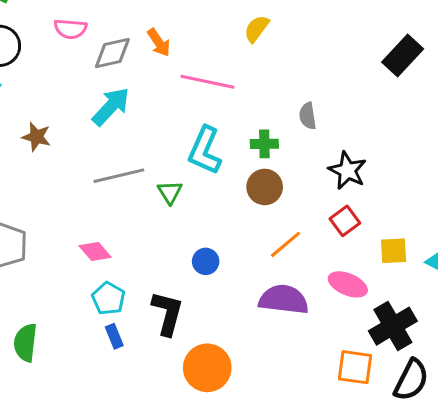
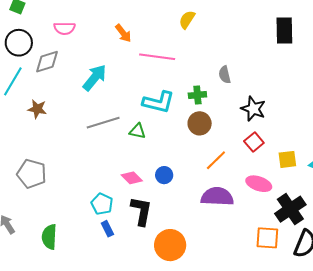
gray diamond: (112, 53) -> (47, 62), moved
black rectangle: (403, 55) -> (284, 30), turned -40
brown star: (36, 137) -> (37, 109), moved
cyan L-shape: (205, 150) -> (158, 102), turned -96
green triangle: (170, 192) -> (137, 131), turned -42
pink diamond: (95, 252) -> (132, 178), moved

